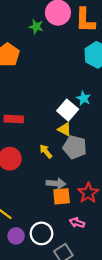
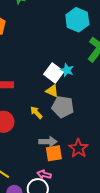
cyan star: (84, 98) -> (67, 70), moved
pink arrow: (77, 223) -> (44, 174), moved

